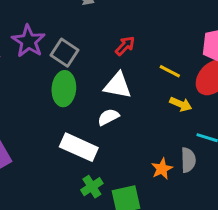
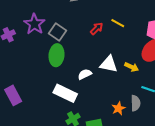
yellow line: (170, 71) -> (118, 23), moved
white triangle: (118, 85) -> (109, 64), moved

